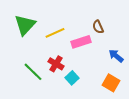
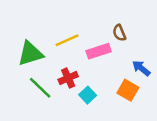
green triangle: (25, 25) -> (30, 54), moved, turned 30
red cross: (56, 64) -> (68, 78), turned 35
orange square: (111, 83) -> (128, 90), moved

